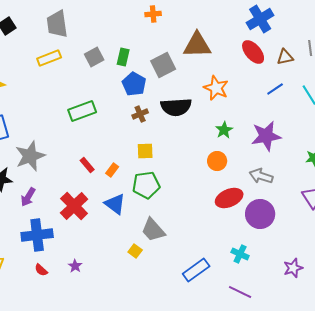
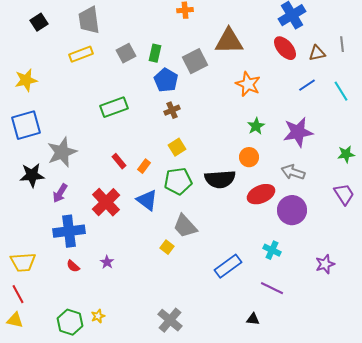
black semicircle: (176, 107) -> (220, 179), moved
yellow square: (145, 151) -> (177, 147), turned -30

